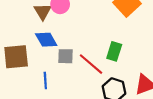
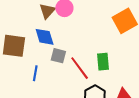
green rectangle: (114, 51) -> (103, 62), turned -36

